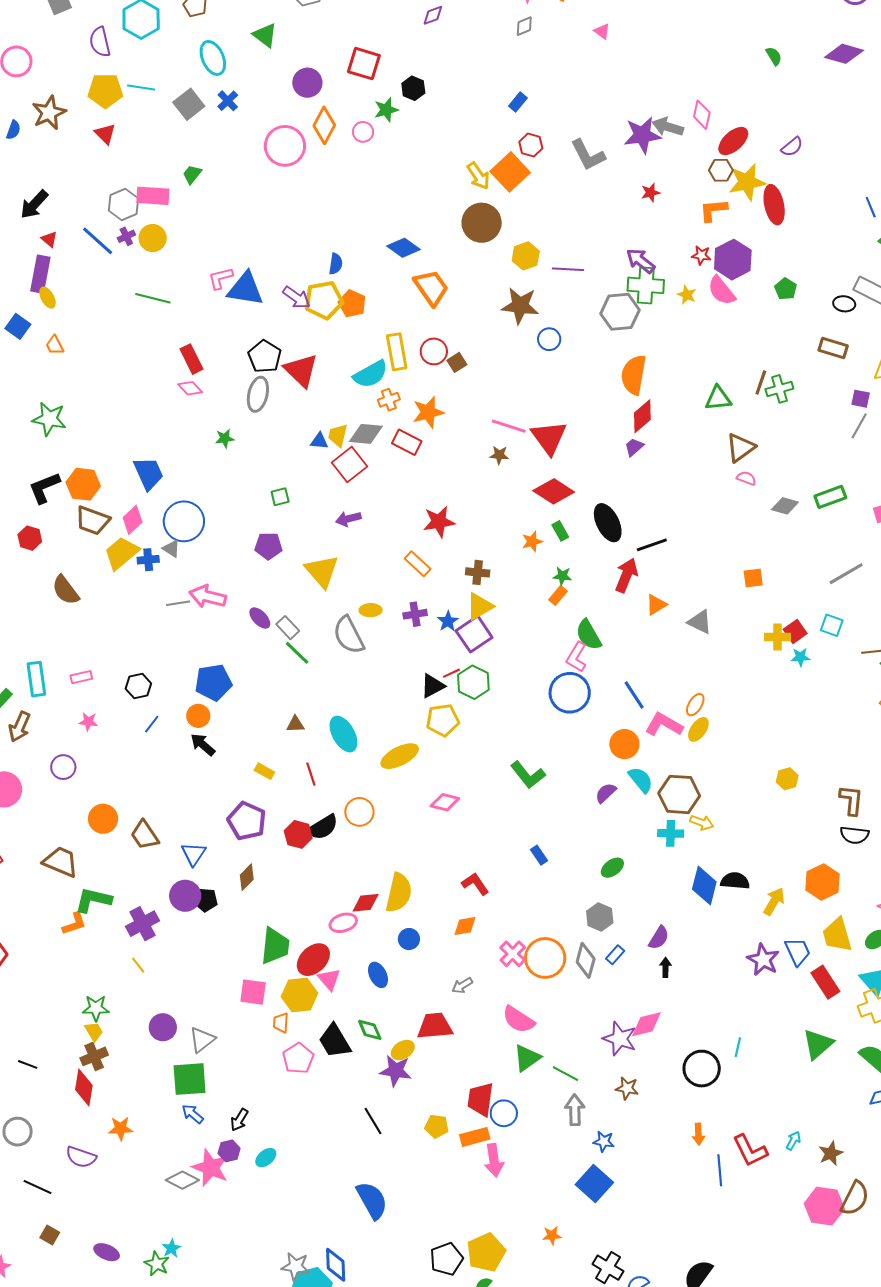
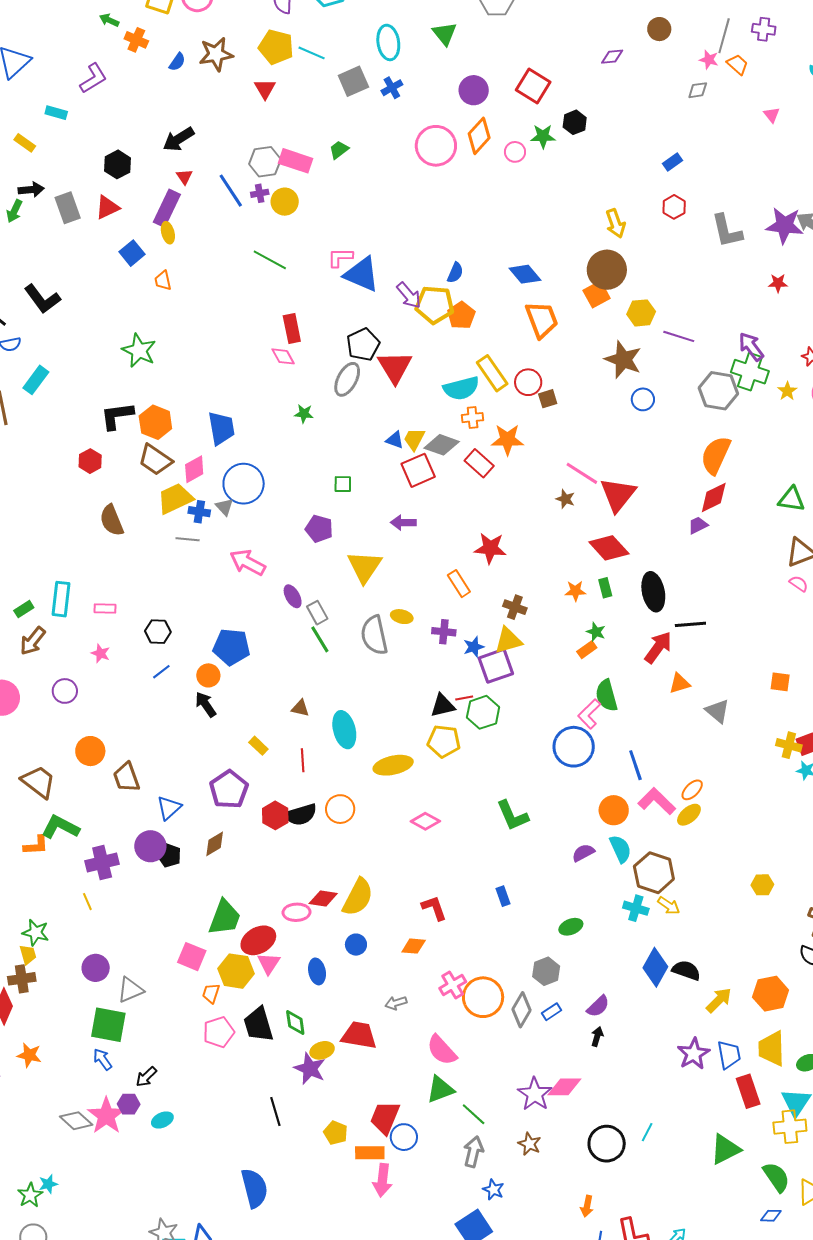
orange square: (510, 172) -> (597, 294), moved, size x0.7
yellow rectangle: (397, 352) -> (492, 373), turned -39
gray line: (178, 603) -> (188, 539), moved

